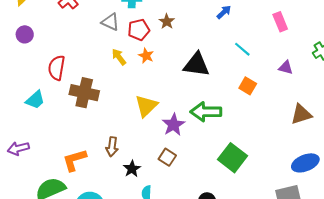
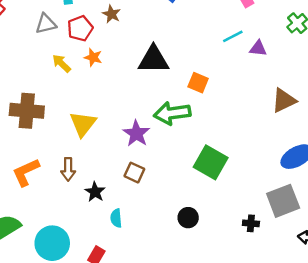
gray triangle: (110, 22) -> (46, 24), turned -30
cyan line: (242, 49) -> (233, 36), moved, turned -60
orange square: (248, 86) -> (198, 83), moved
yellow triangle: (146, 106) -> (83, 124), moved
orange L-shape: (74, 160) -> (26, 172), moved

